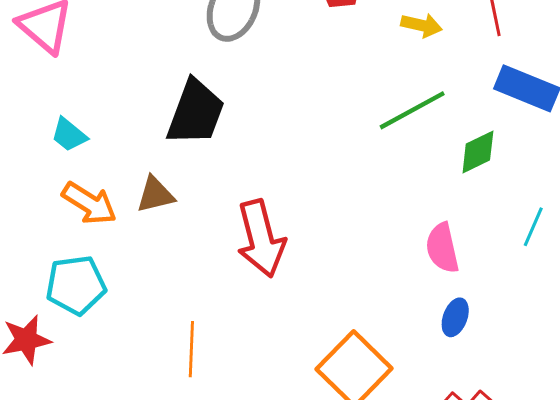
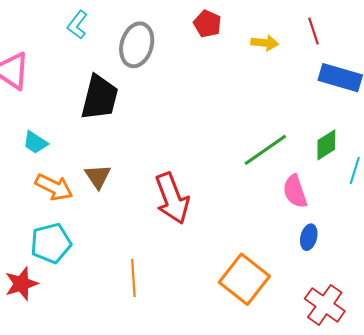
green line: (412, 110) -> (265, 150), moved
black trapezoid: (196, 112) -> (100, 97), moved
green diamond: (478, 152) -> (326, 145), moved
brown triangle: (155, 195) -> (98, 176), turned -44

